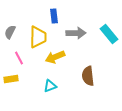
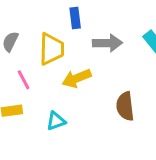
cyan triangle: (50, 86) -> (56, 121), moved

